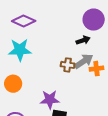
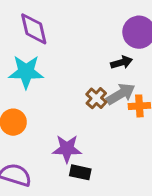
purple diamond: (24, 21) -> (34, 29), turned 50
brown cross: (68, 65) -> (96, 98), turned 32

